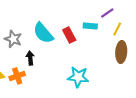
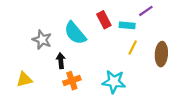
yellow line: (117, 29) -> (133, 47), moved
red rectangle: (69, 35) -> (104, 20), moved
orange cross: (17, 76) -> (72, 81), moved

